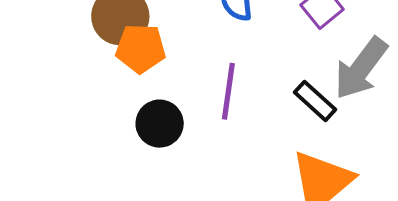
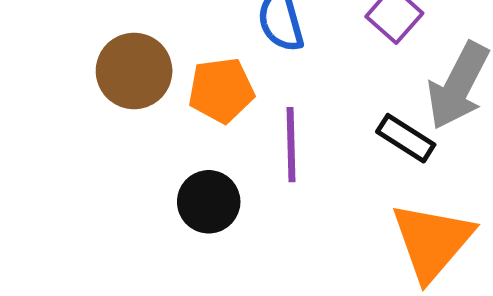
orange pentagon: (141, 48) -> (221, 90), moved

